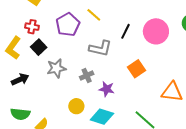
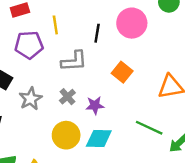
yellow line: (94, 15) -> (55, 25), turned 56
purple pentagon: (68, 25) -> (29, 45), turned -30
yellow circle: (76, 106) -> (66, 135), size x1.5

